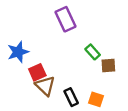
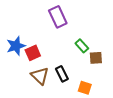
red square: (37, 72) -> (33, 53), moved
black rectangle: (71, 97) -> (62, 74), moved

